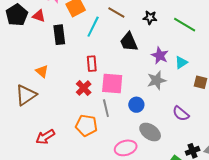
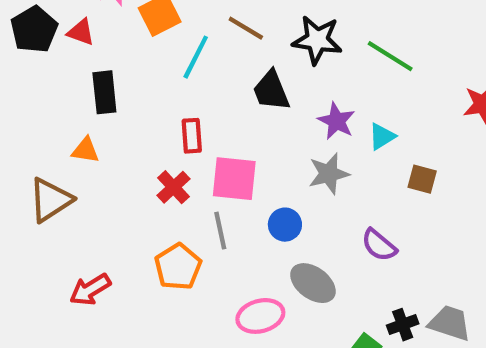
black star: (150, 18) -> (317, 40), size x1.6
black rectangle: (59, 35) -> (104, 92), moved
orange triangle: (42, 71) -> (86, 150), turned -32
orange pentagon: (86, 125) -> (178, 267), turned 30

